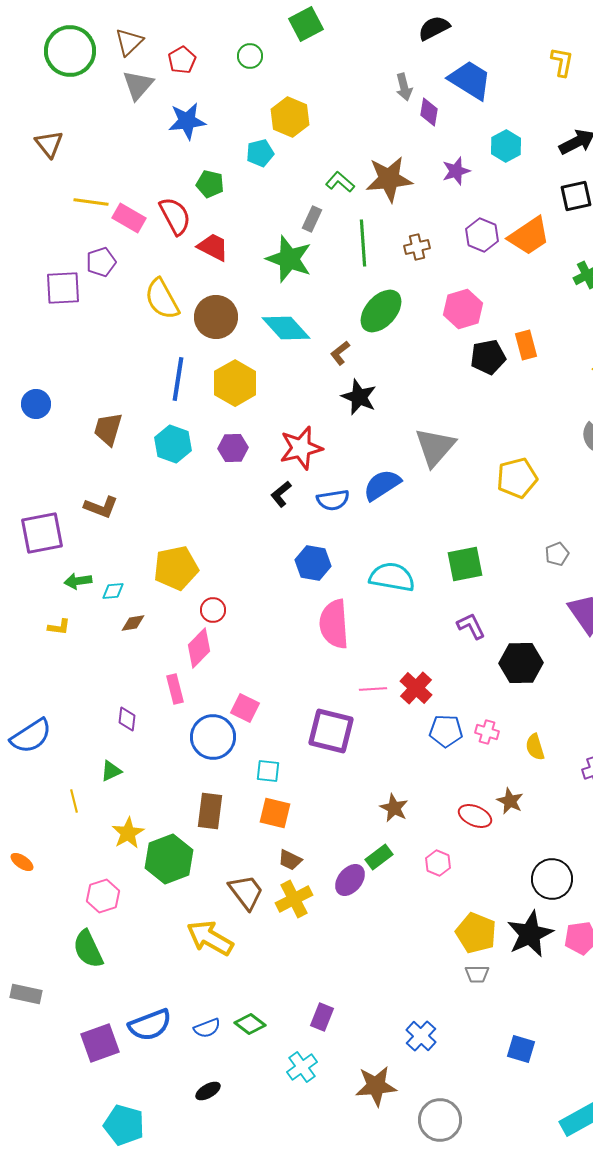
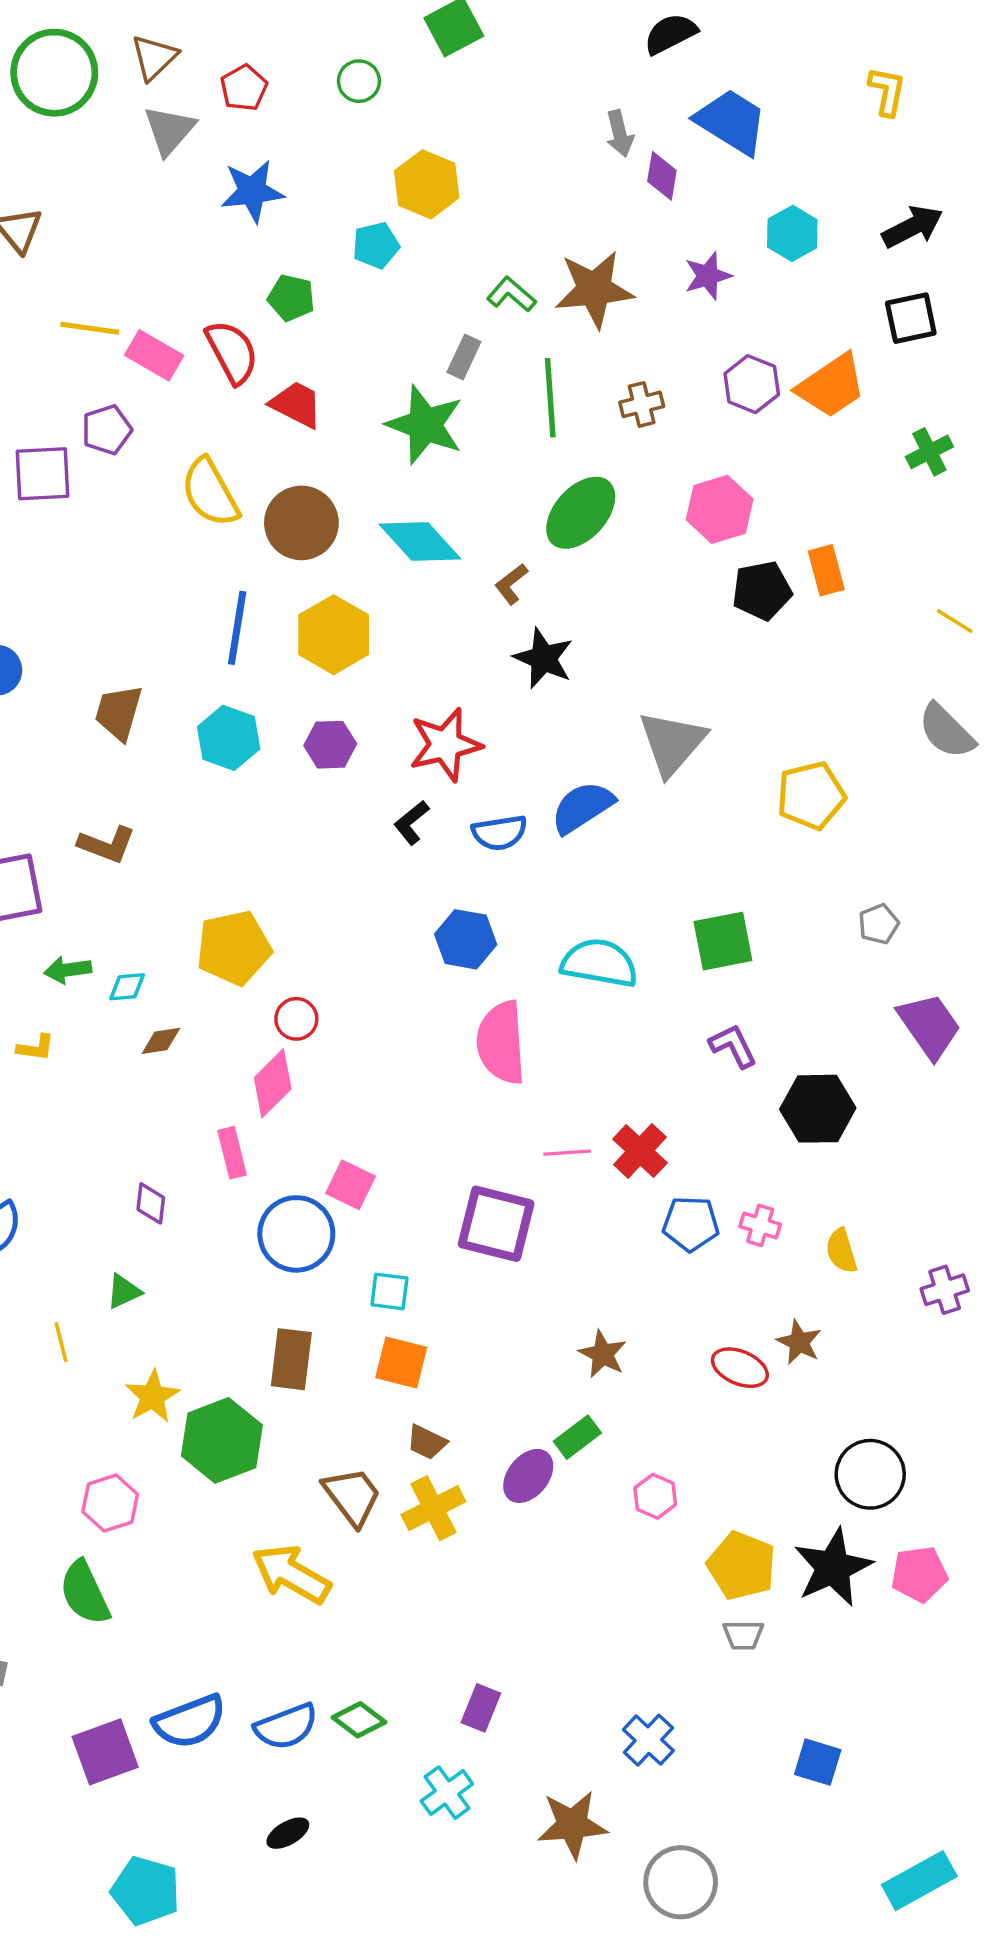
pink hexagon: (438, 863) -> (655, 1496), moved
blue semicircle: (207, 1028) -> (286, 1727), size x1.4

